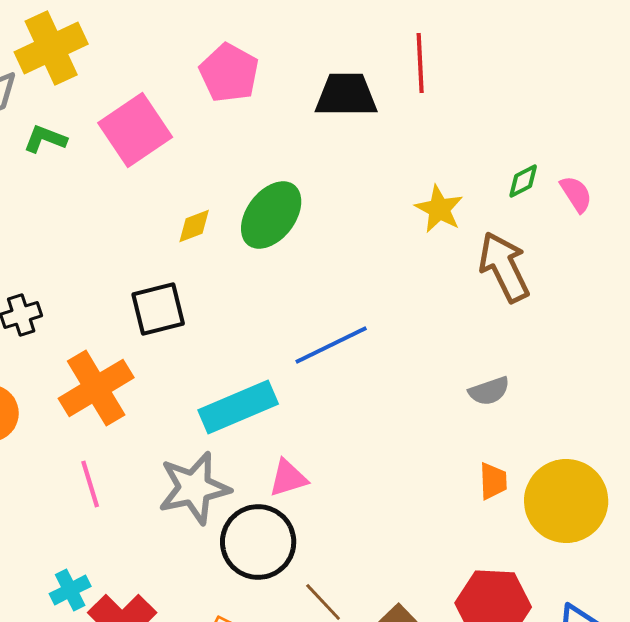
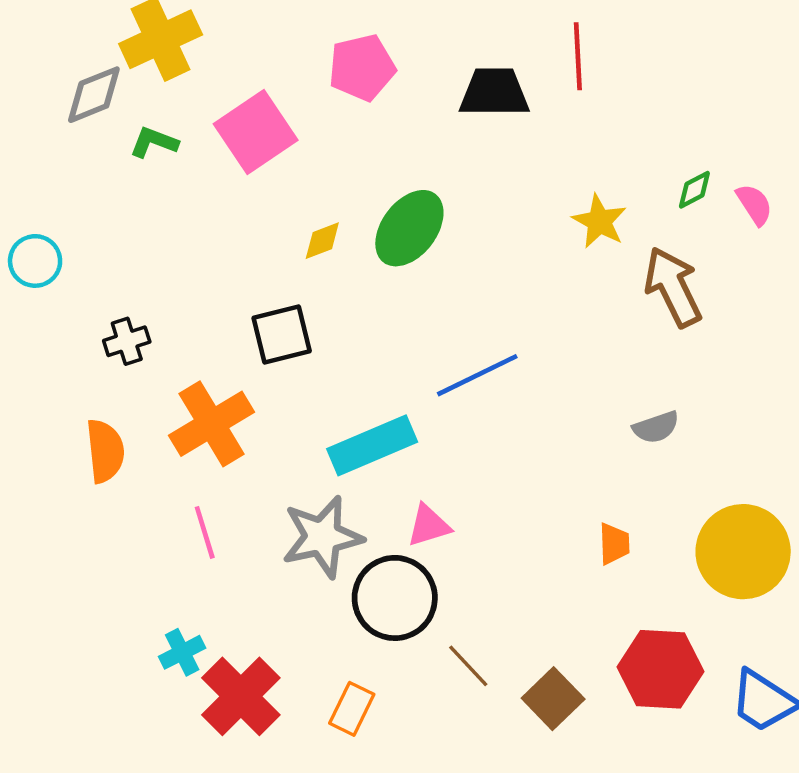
pink pentagon: (229, 73) -> (362, 68), turned 30
orange trapezoid: (493, 481) -> (614, 544), moved

